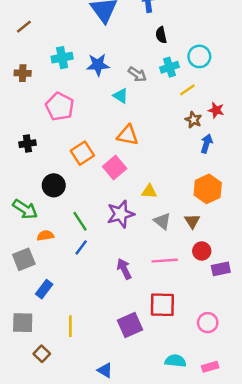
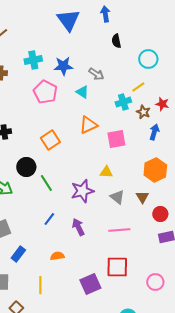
cyan cross: (170, 67) -> (123, 102), moved
pink pentagon: (60, 107) -> (45, 92), moved
orange triangle: (128, 135) -> (88, 125), turned -36
pink square: (115, 167) -> (116, 139), moved, turned 30
green line: (80, 221) -> (46, 183), moved
orange semicircle: (45, 235) -> (57, 256), moved
red circle: (202, 251) -> (160, 214), moved
purple arrow: (124, 269) -> (78, 227), moved

